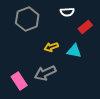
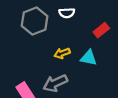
white semicircle: (67, 12) -> (67, 13), moved

